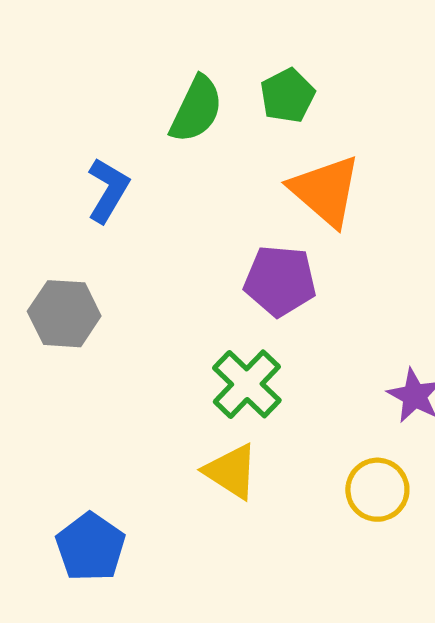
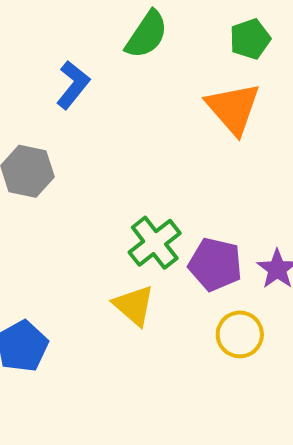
green pentagon: (287, 96) -> (250, 39), moved
purple pentagon: (280, 281) -> (215, 264), moved

